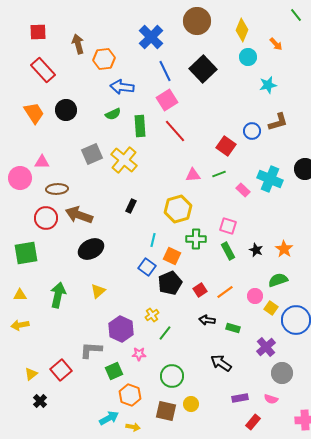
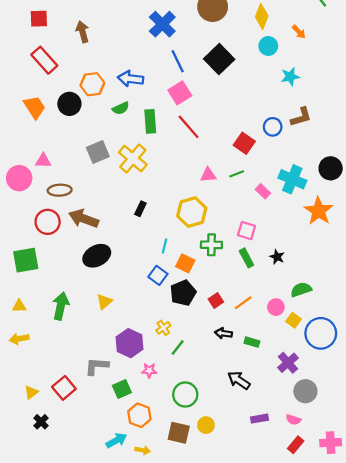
orange hexagon: (104, 59) -> (92, 84), moved
orange star: (284, 249) -> (319, 211), moved, size x1.5
red rectangle: (253, 422) -> (296, 445), moved

